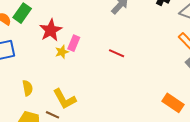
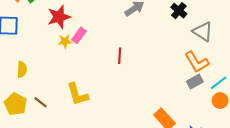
red line: (117, 53) -> (120, 56), turned 56
yellow L-shape: (64, 99) -> (78, 94), moved

